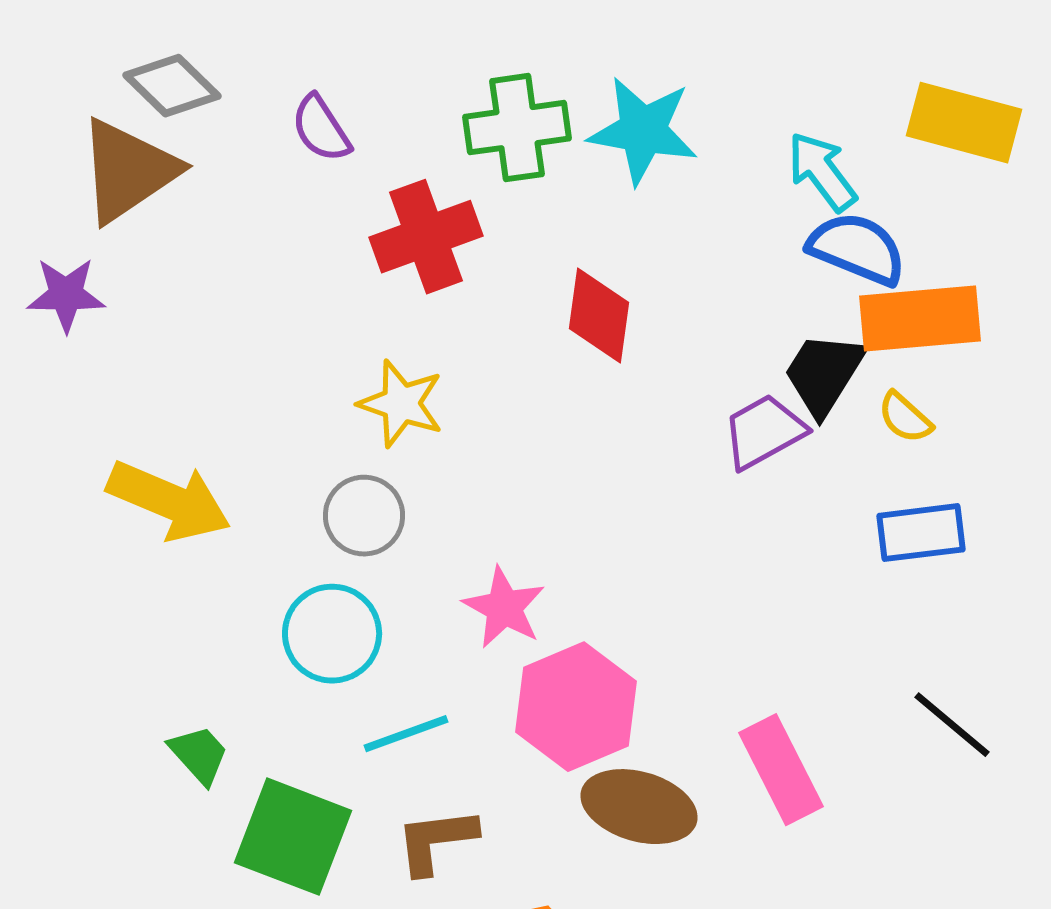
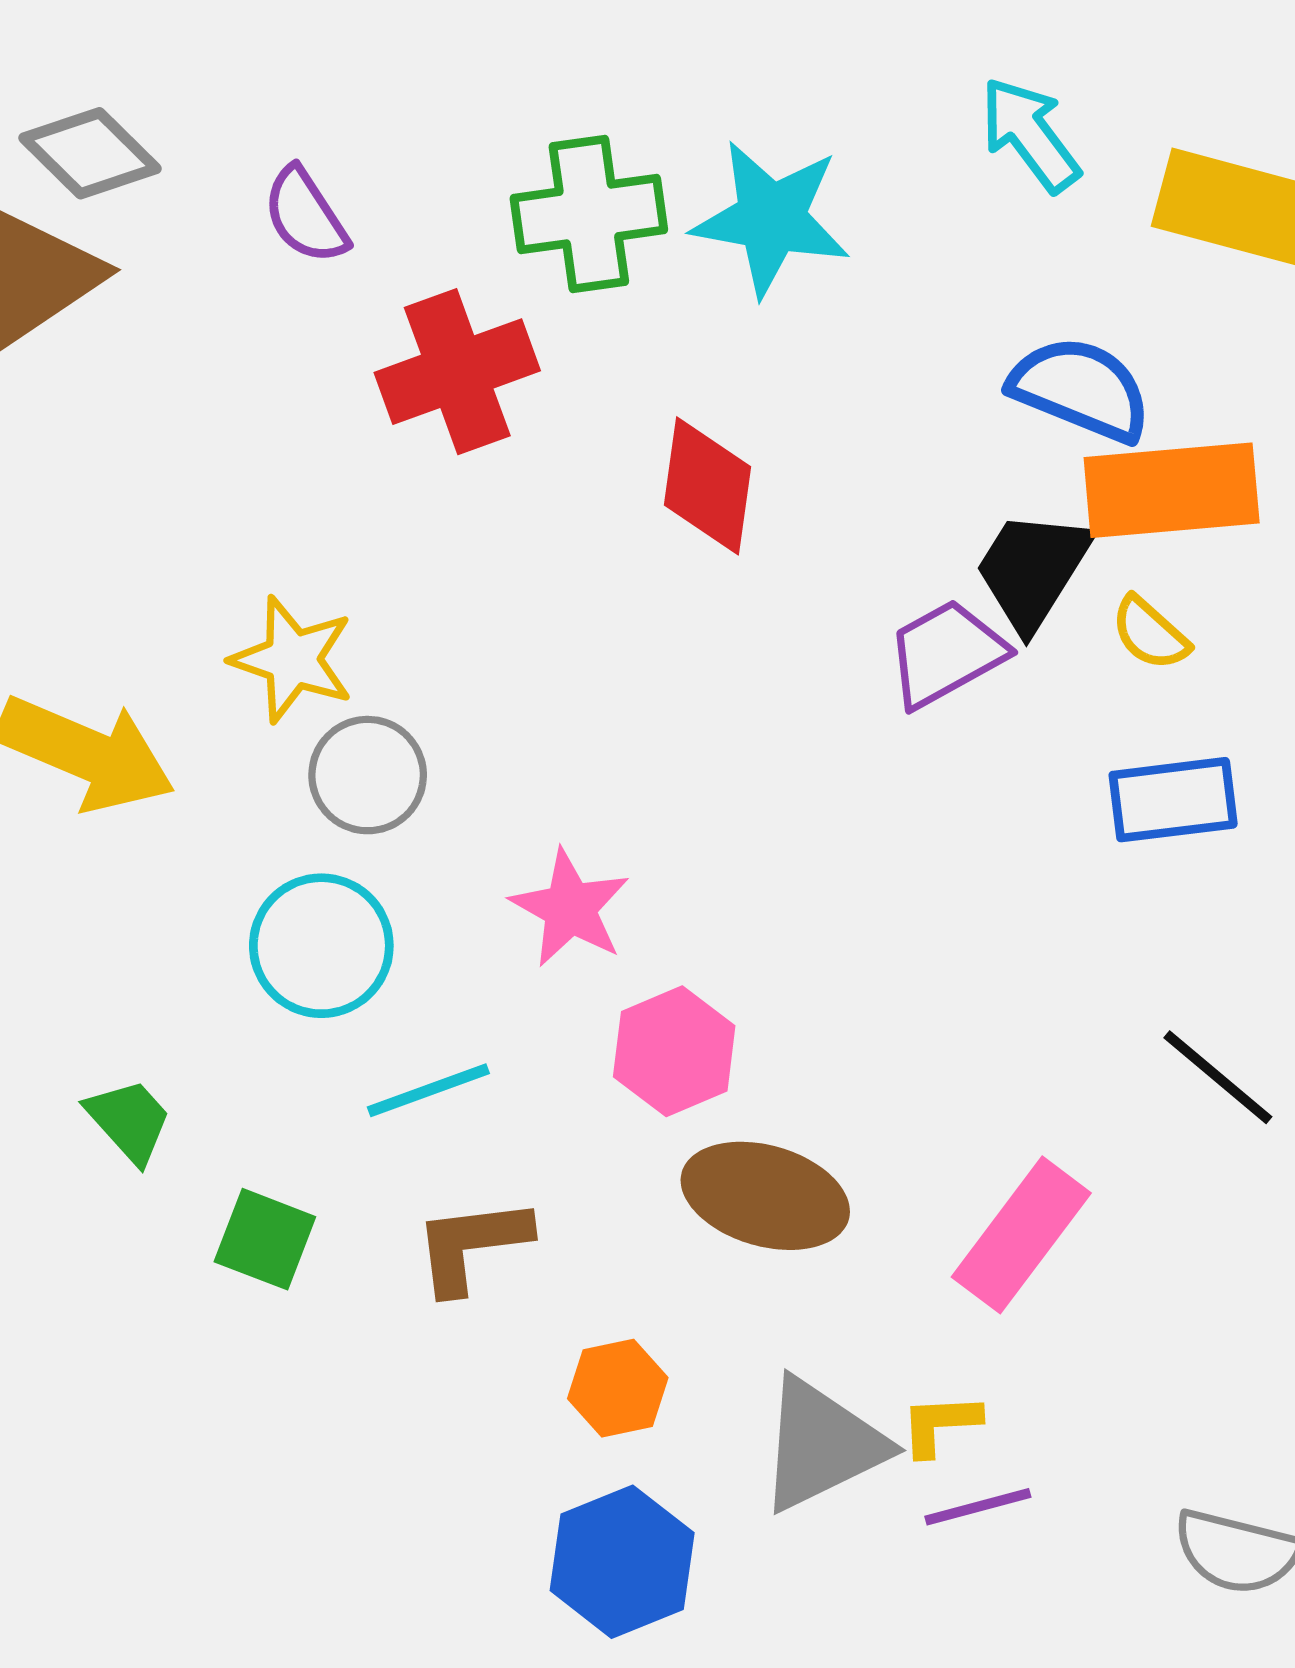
cyan arrow: (822, 172) -> (1030, 134), moved
yellow star: (401, 404) -> (292, 659), moved
pink hexagon: (576, 707) -> (674, 1051), size x0.7
pink rectangle: (781, 770) -> (1021, 1235), moved, turned 64
green square: (293, 837) -> (265, 1239), size x0.6

